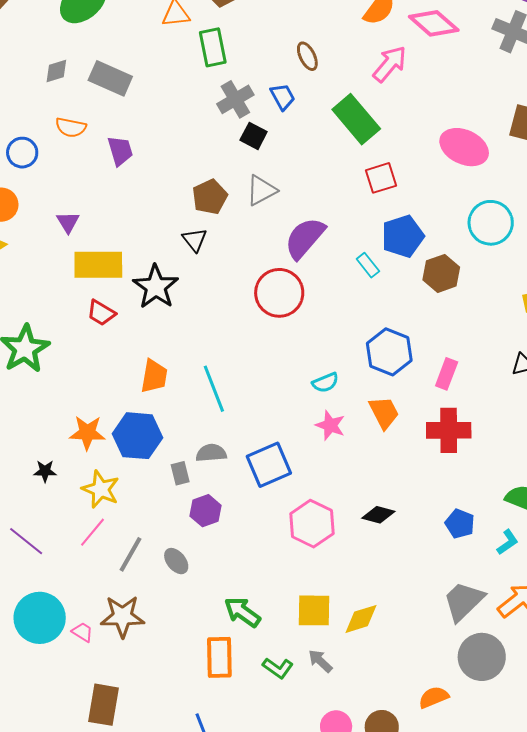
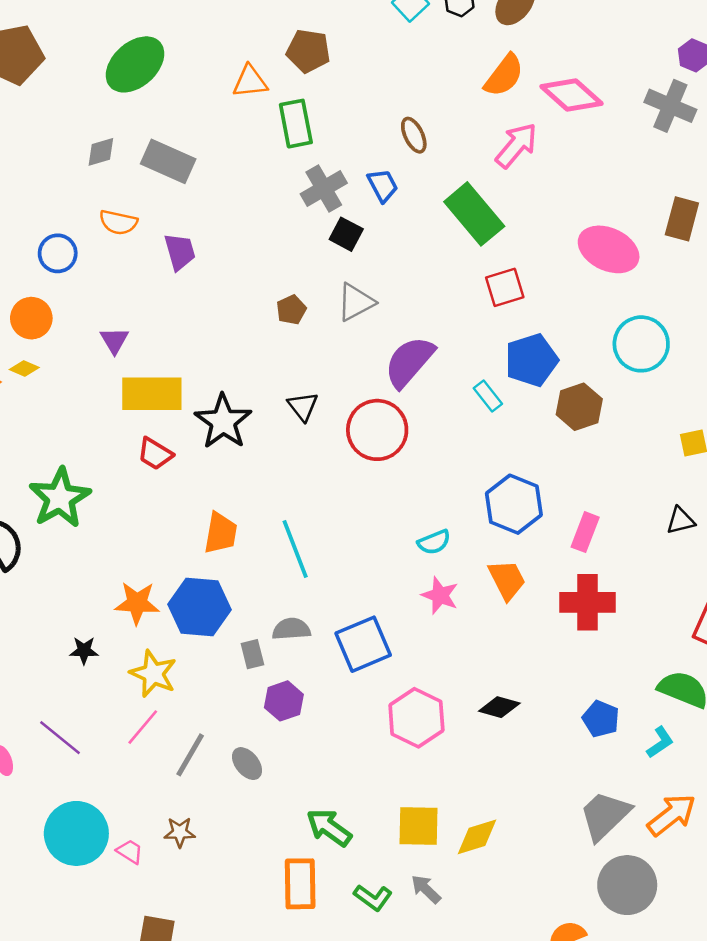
brown pentagon: (210, 197) -> (291, 310), size x0.7
black triangle: (195, 240) -> (303, 406), moved
brown star: (122, 616) -> (180, 832), size x0.6

